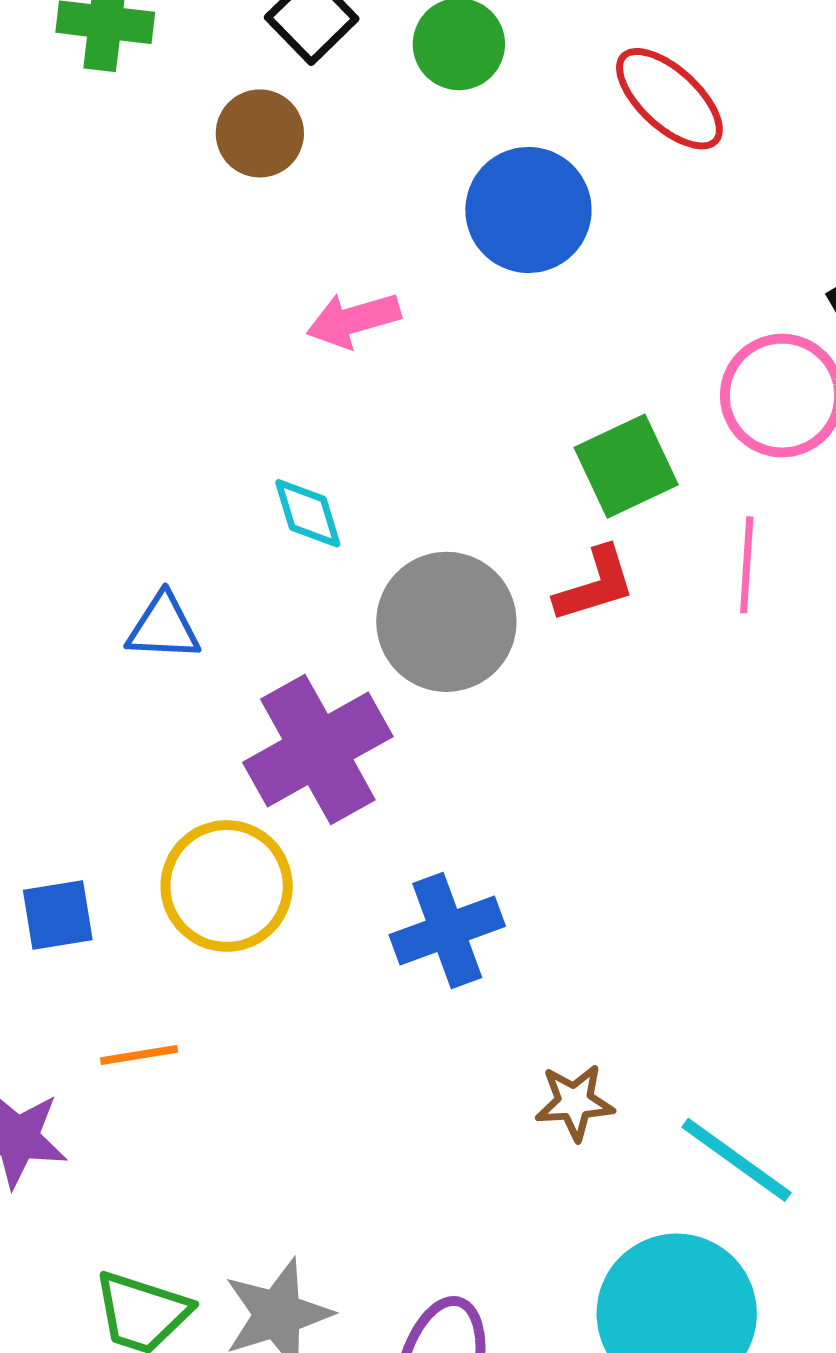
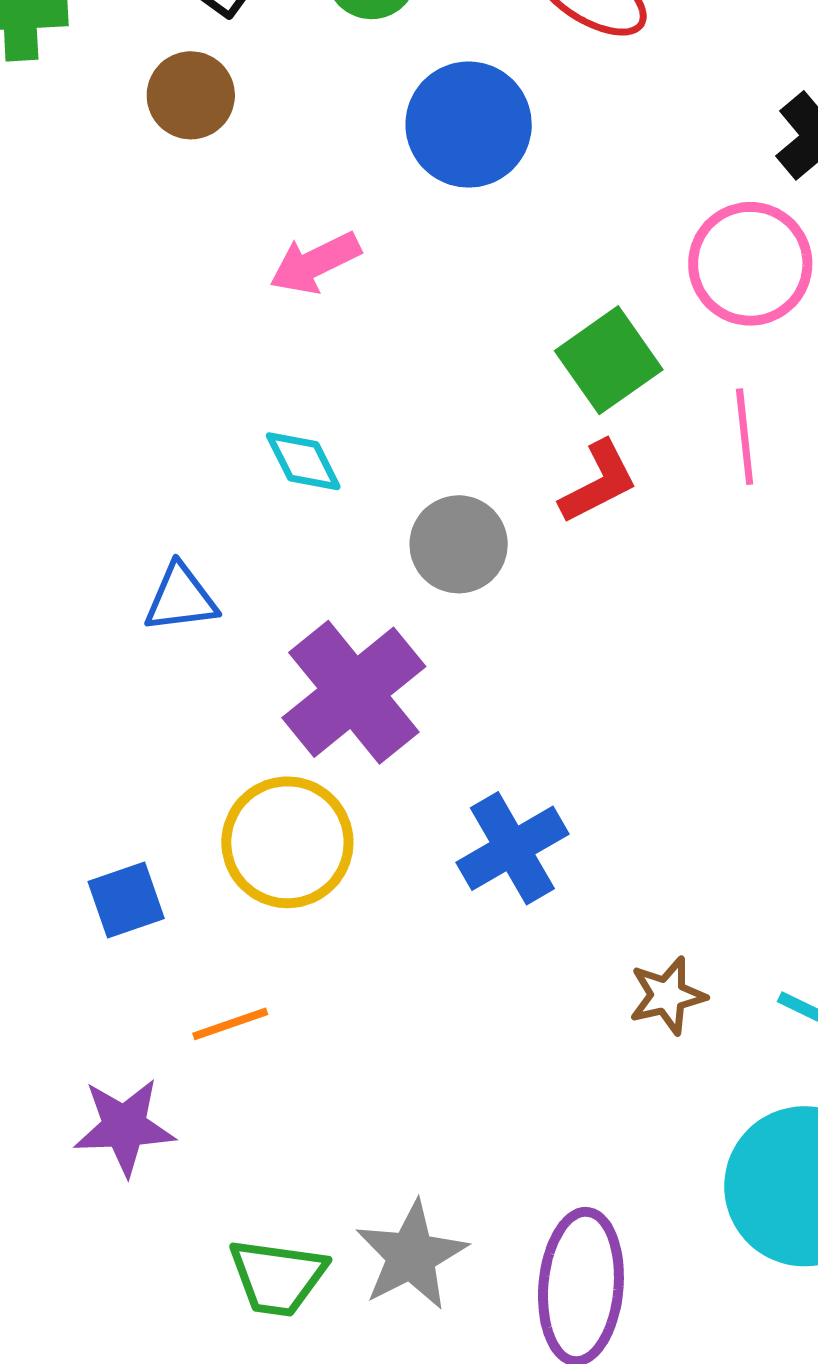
gray circle: (446, 622) -> (459, 544), size x0.7

